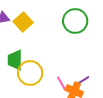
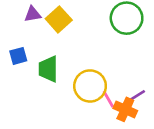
yellow circle: (30, 73) -> (90, 86), moved

